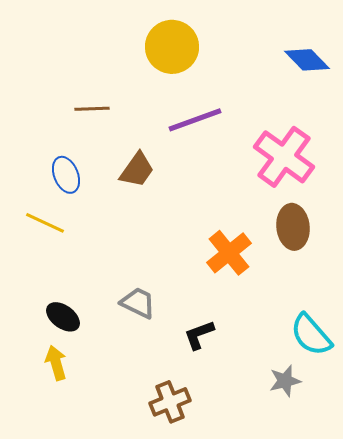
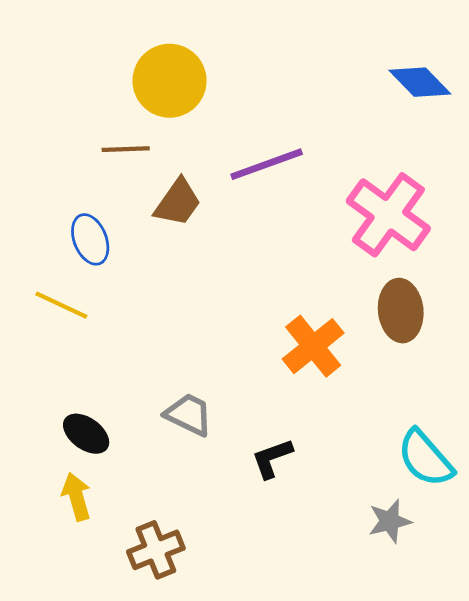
yellow circle: (172, 47) -> (170, 81), moved
brown trapezoid: (137, 170) -> (178, 202), moved
brown cross: (170, 402) -> (156, 550), moved

